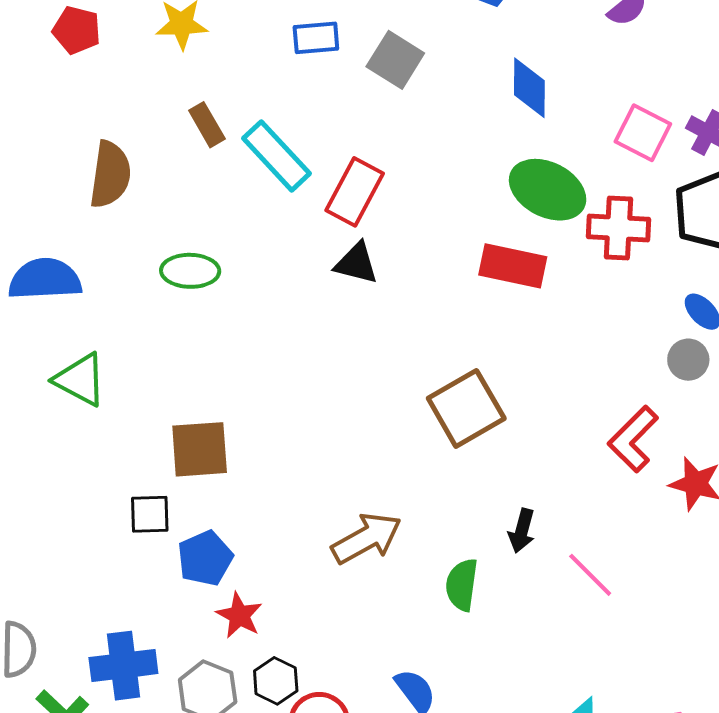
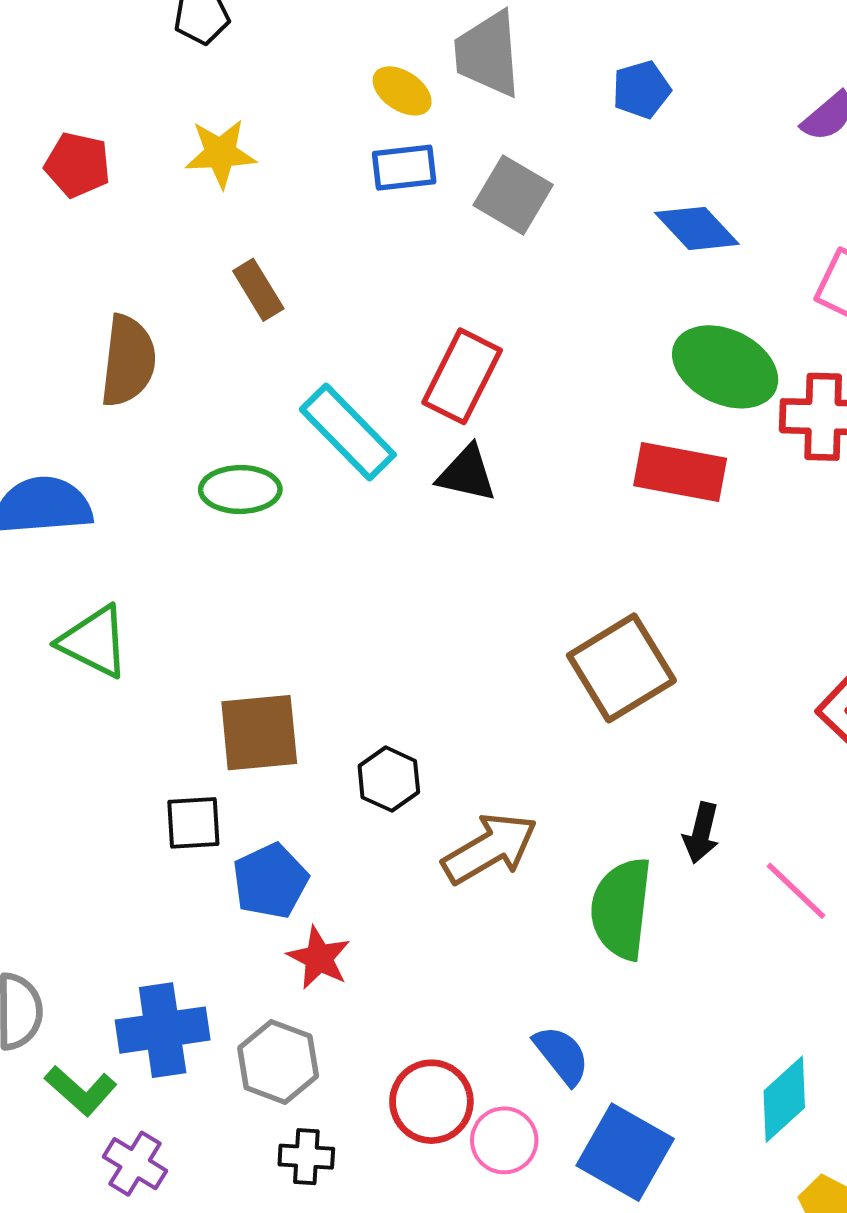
blue diamond: (529, 88) -> (697, 228), turned -42
cyan rectangle: (276, 156) -> (348, 432), moved
green semicircle: (462, 585) -> (621, 909), size x1.4
black hexagon: (276, 681) -> (389, 779), moved

